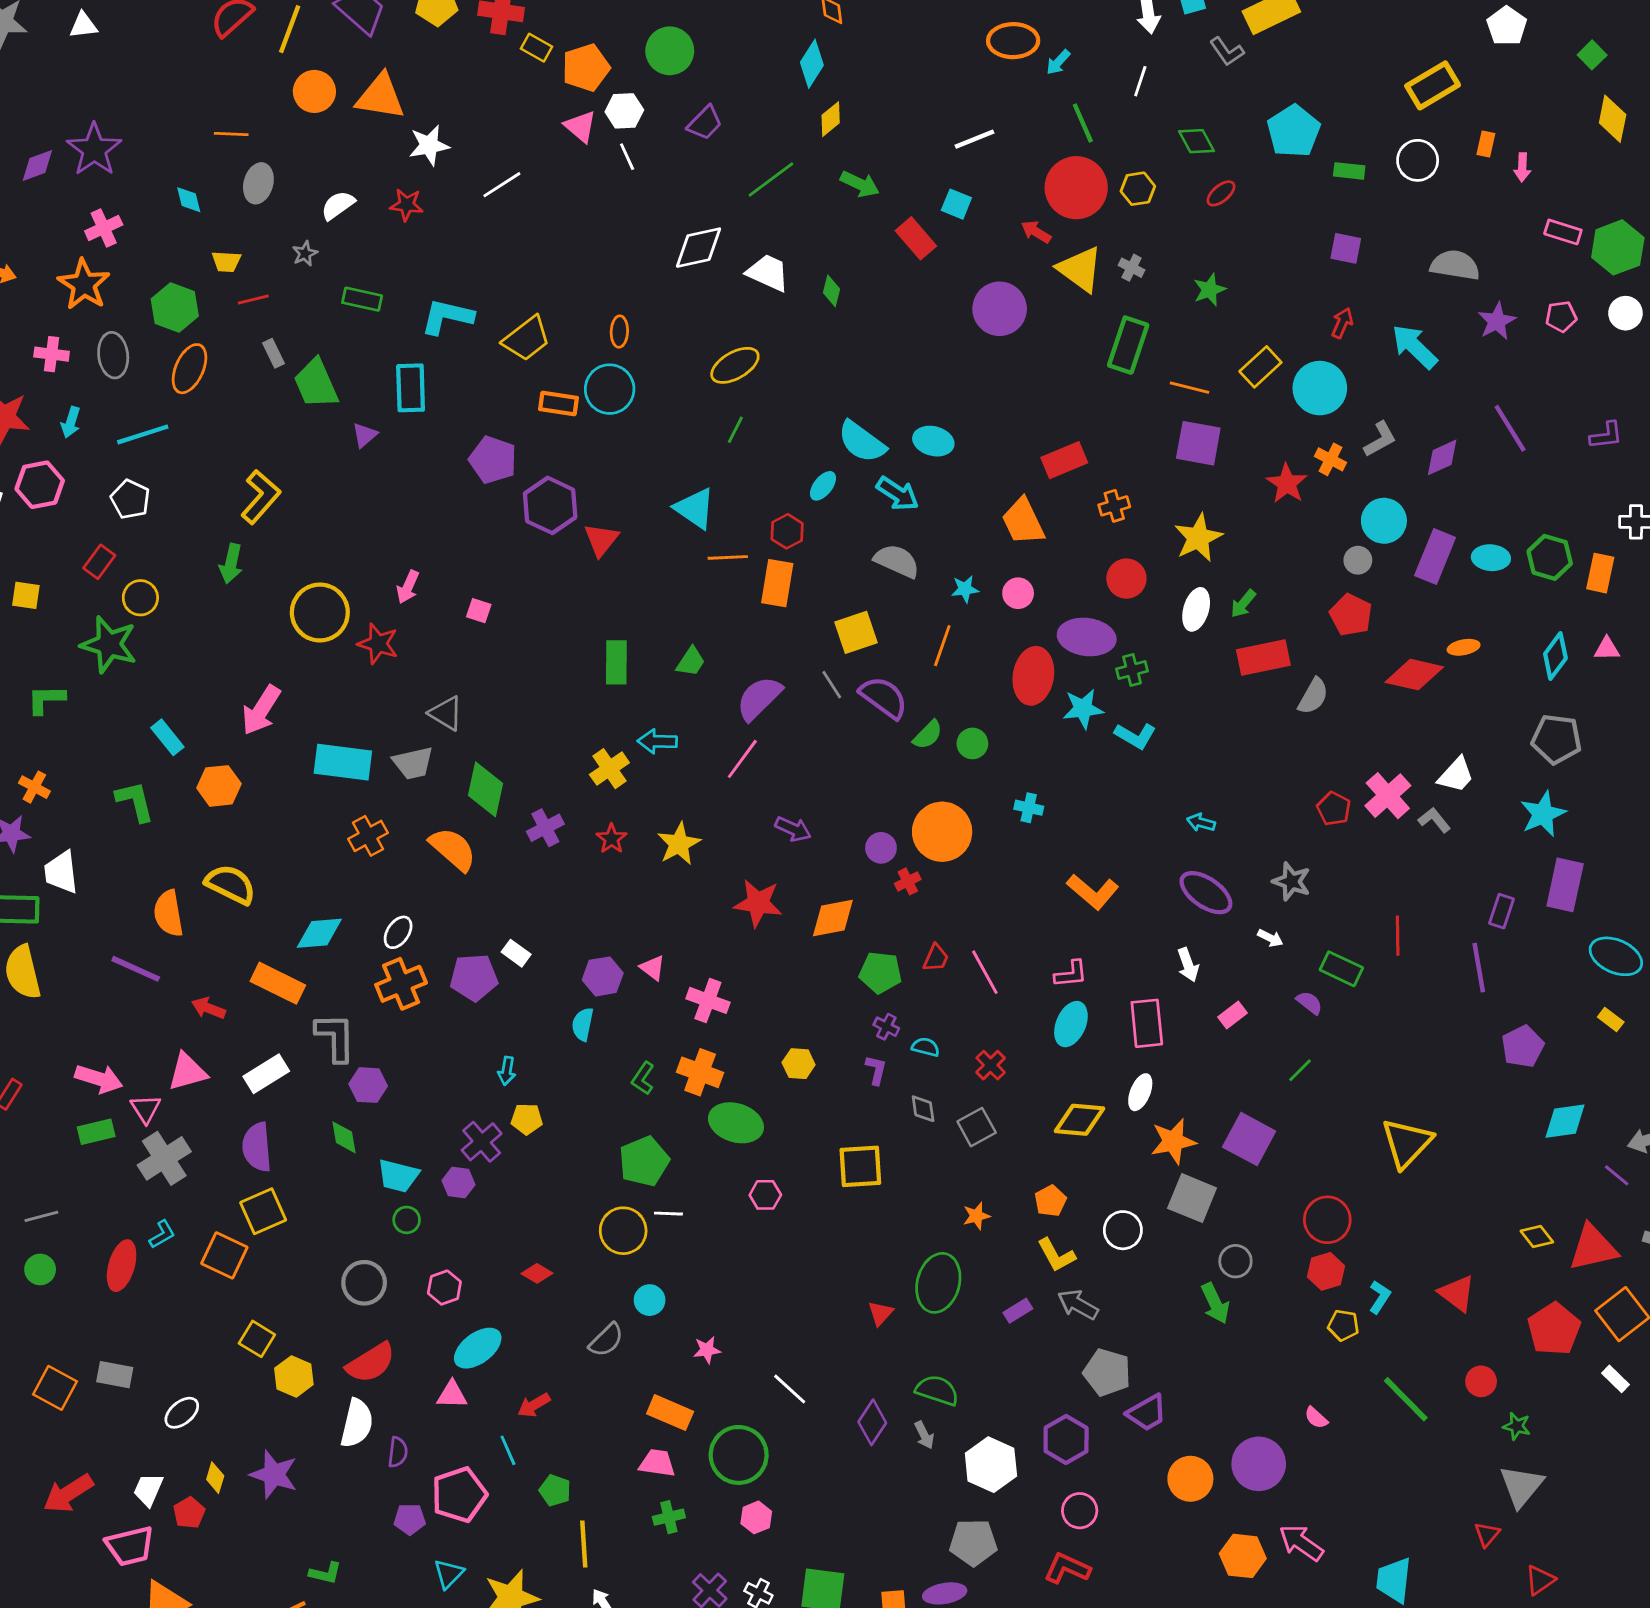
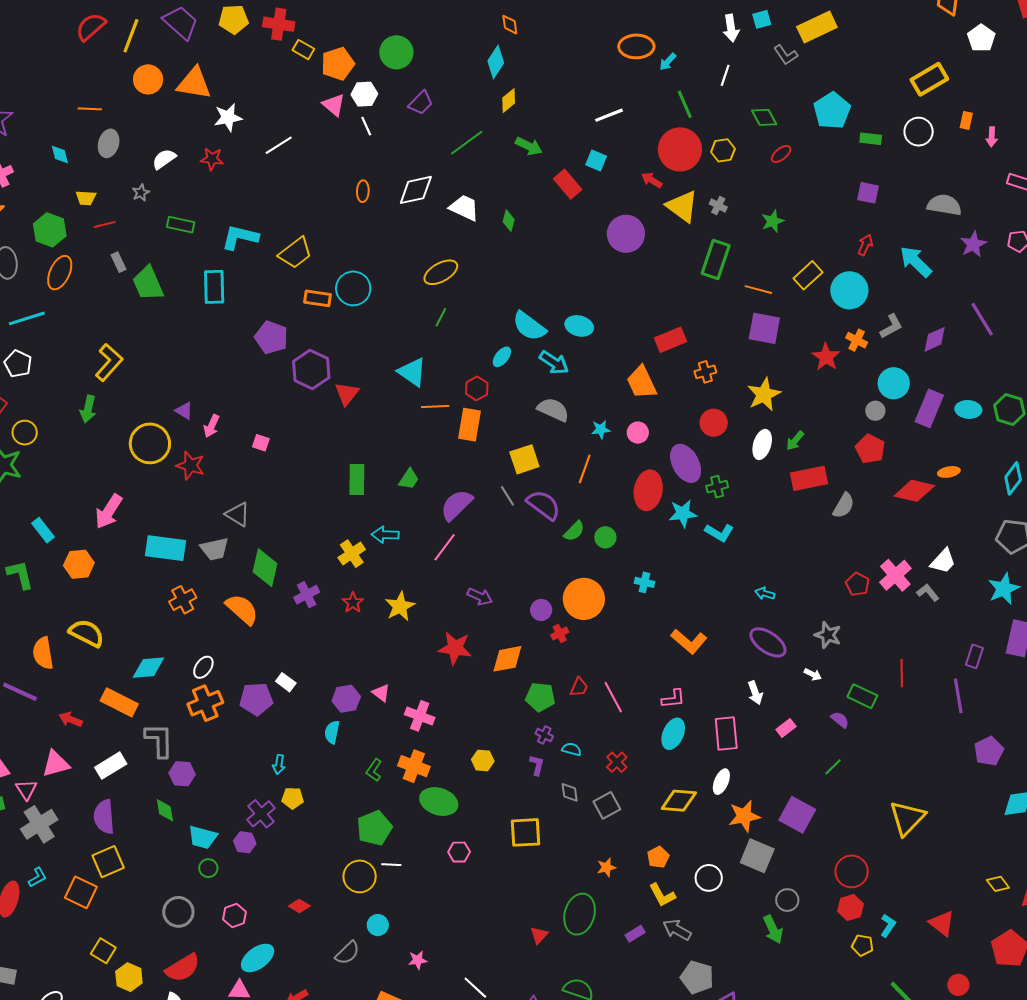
orange ellipse: (619, 332) -> (363, 191), moved
purple triangle: (365, 435) -> (184, 411), moved, turned -48
purple ellipse: (1087, 637) -> (686, 463), turned 54

